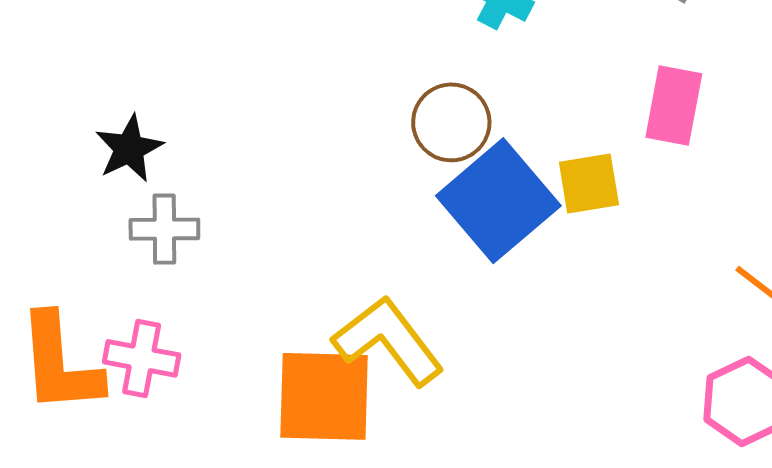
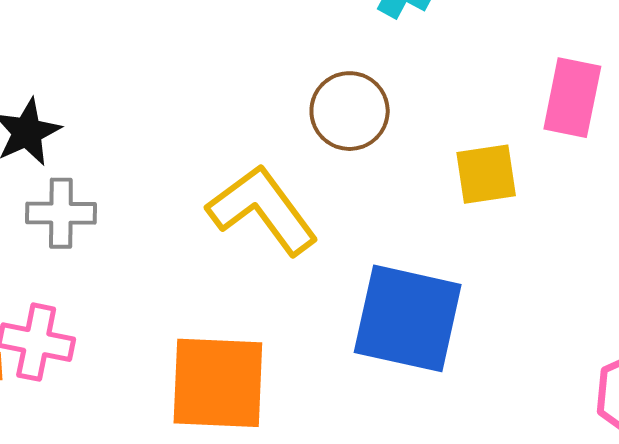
blue square: (498, 201) -> (408, 318), moved, turned -38
yellow L-shape: (388, 341) -> (263, 210), moved

